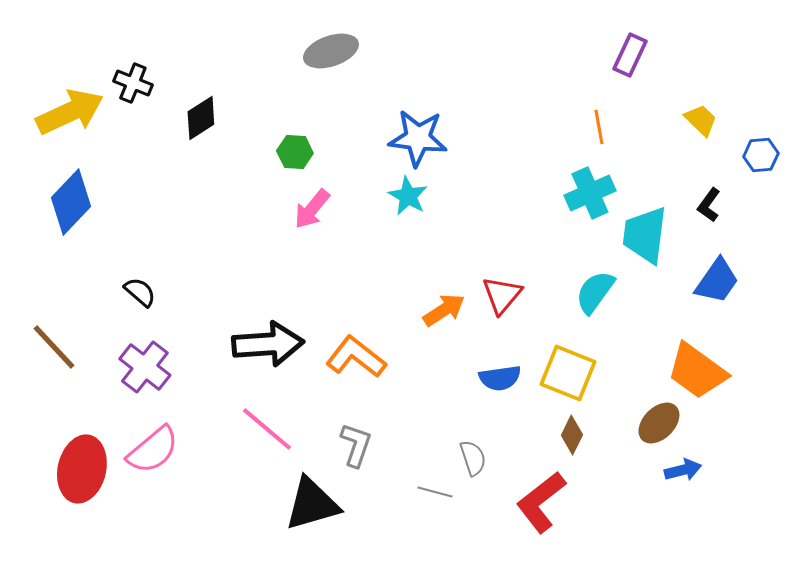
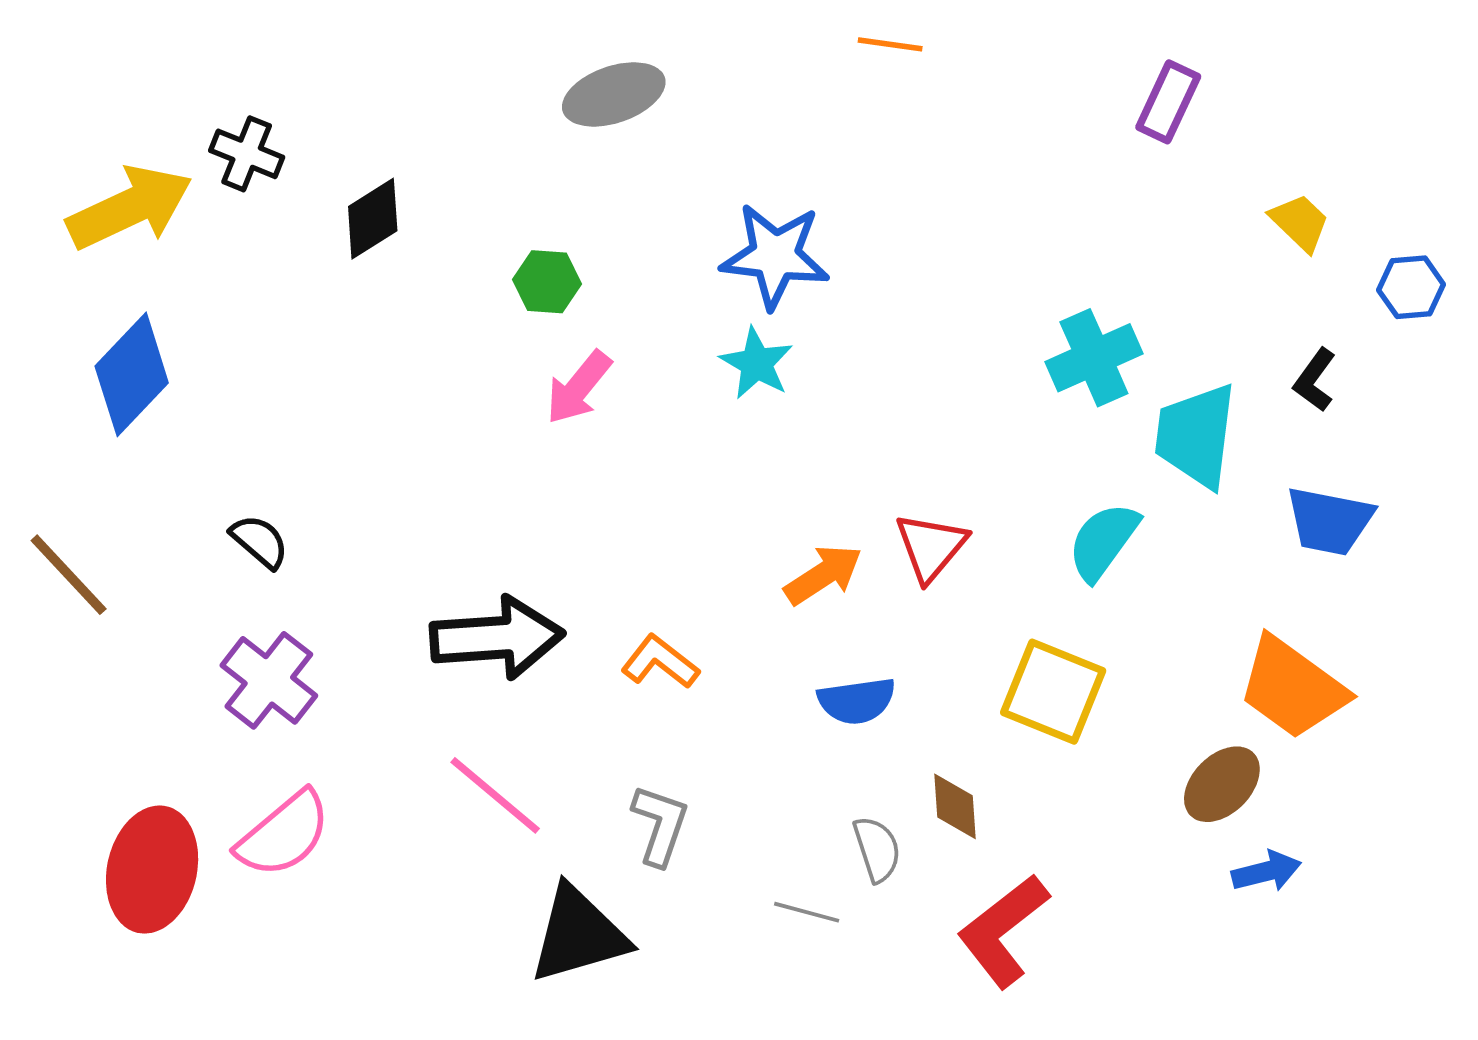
orange line: (599, 127) -> (890, 44), moved, turned -72
blue trapezoid: (717, 281) -> (1329, 521), turned 66
brown line: (54, 347) -> (69, 575), moved
orange L-shape: (356, 357) -> (660, 662), size x0.7
blue semicircle: (500, 378) -> (857, 701), moved
brown diamond: (572, 435) -> (955, 806), moved, turned -30

